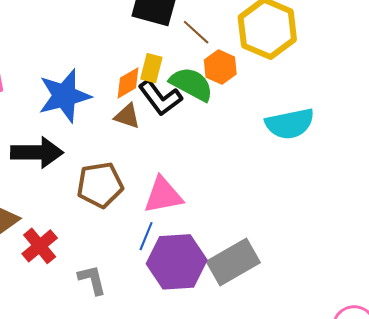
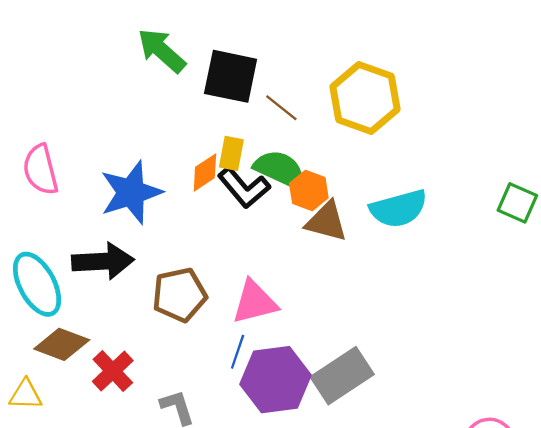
orange hexagon: (220, 67) -> (309, 191), moved
brown triangle: (127, 116) -> (326, 222), moved, size x1.4

